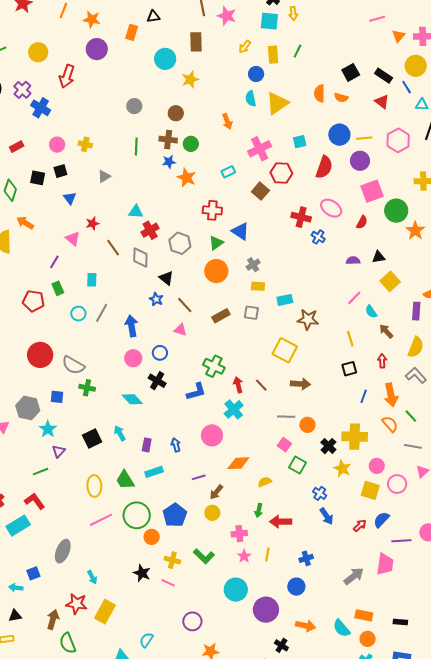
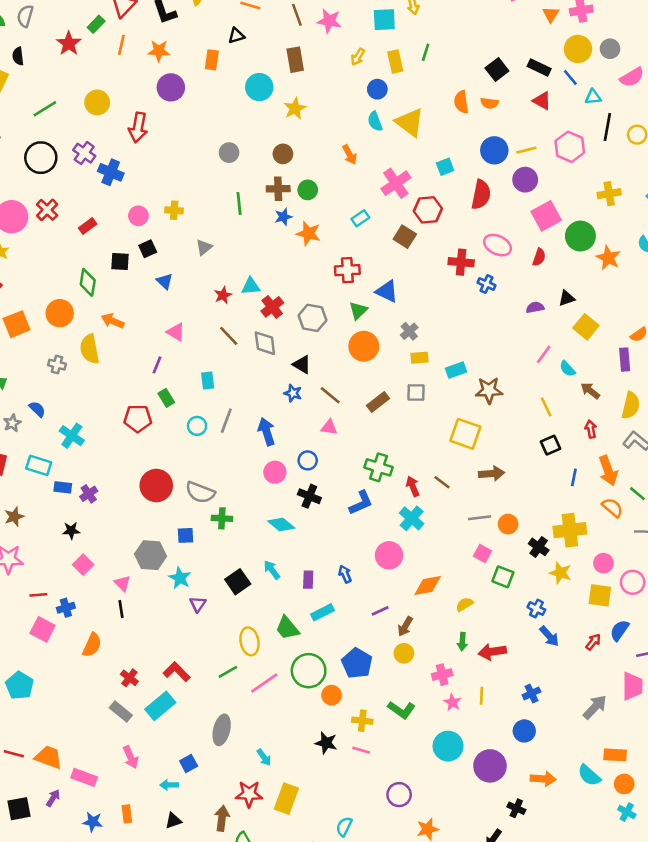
yellow triangle: (277, 103) -> (410, 122), turned -40
red star: (92, 223) -> (223, 295), moved
green line: (41, 472) -> (228, 672), moved

